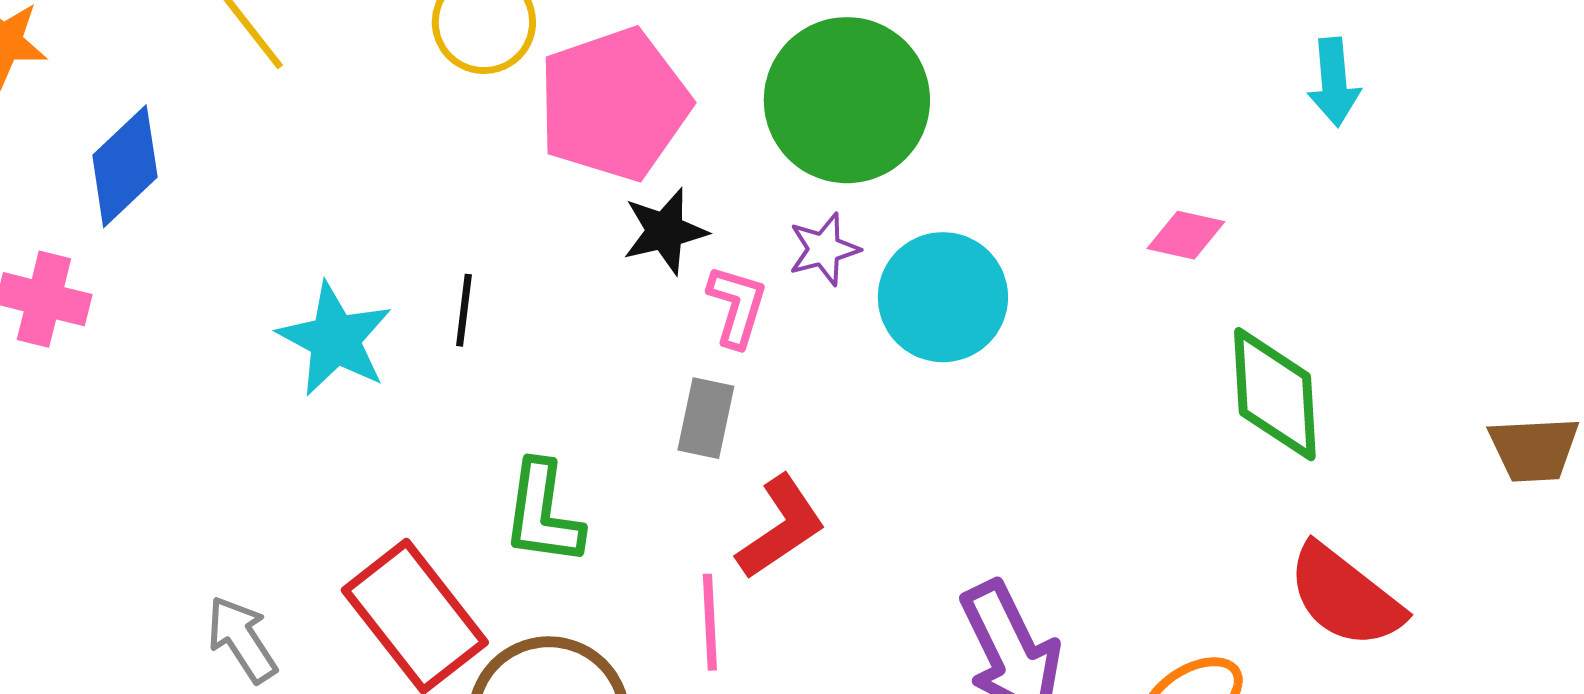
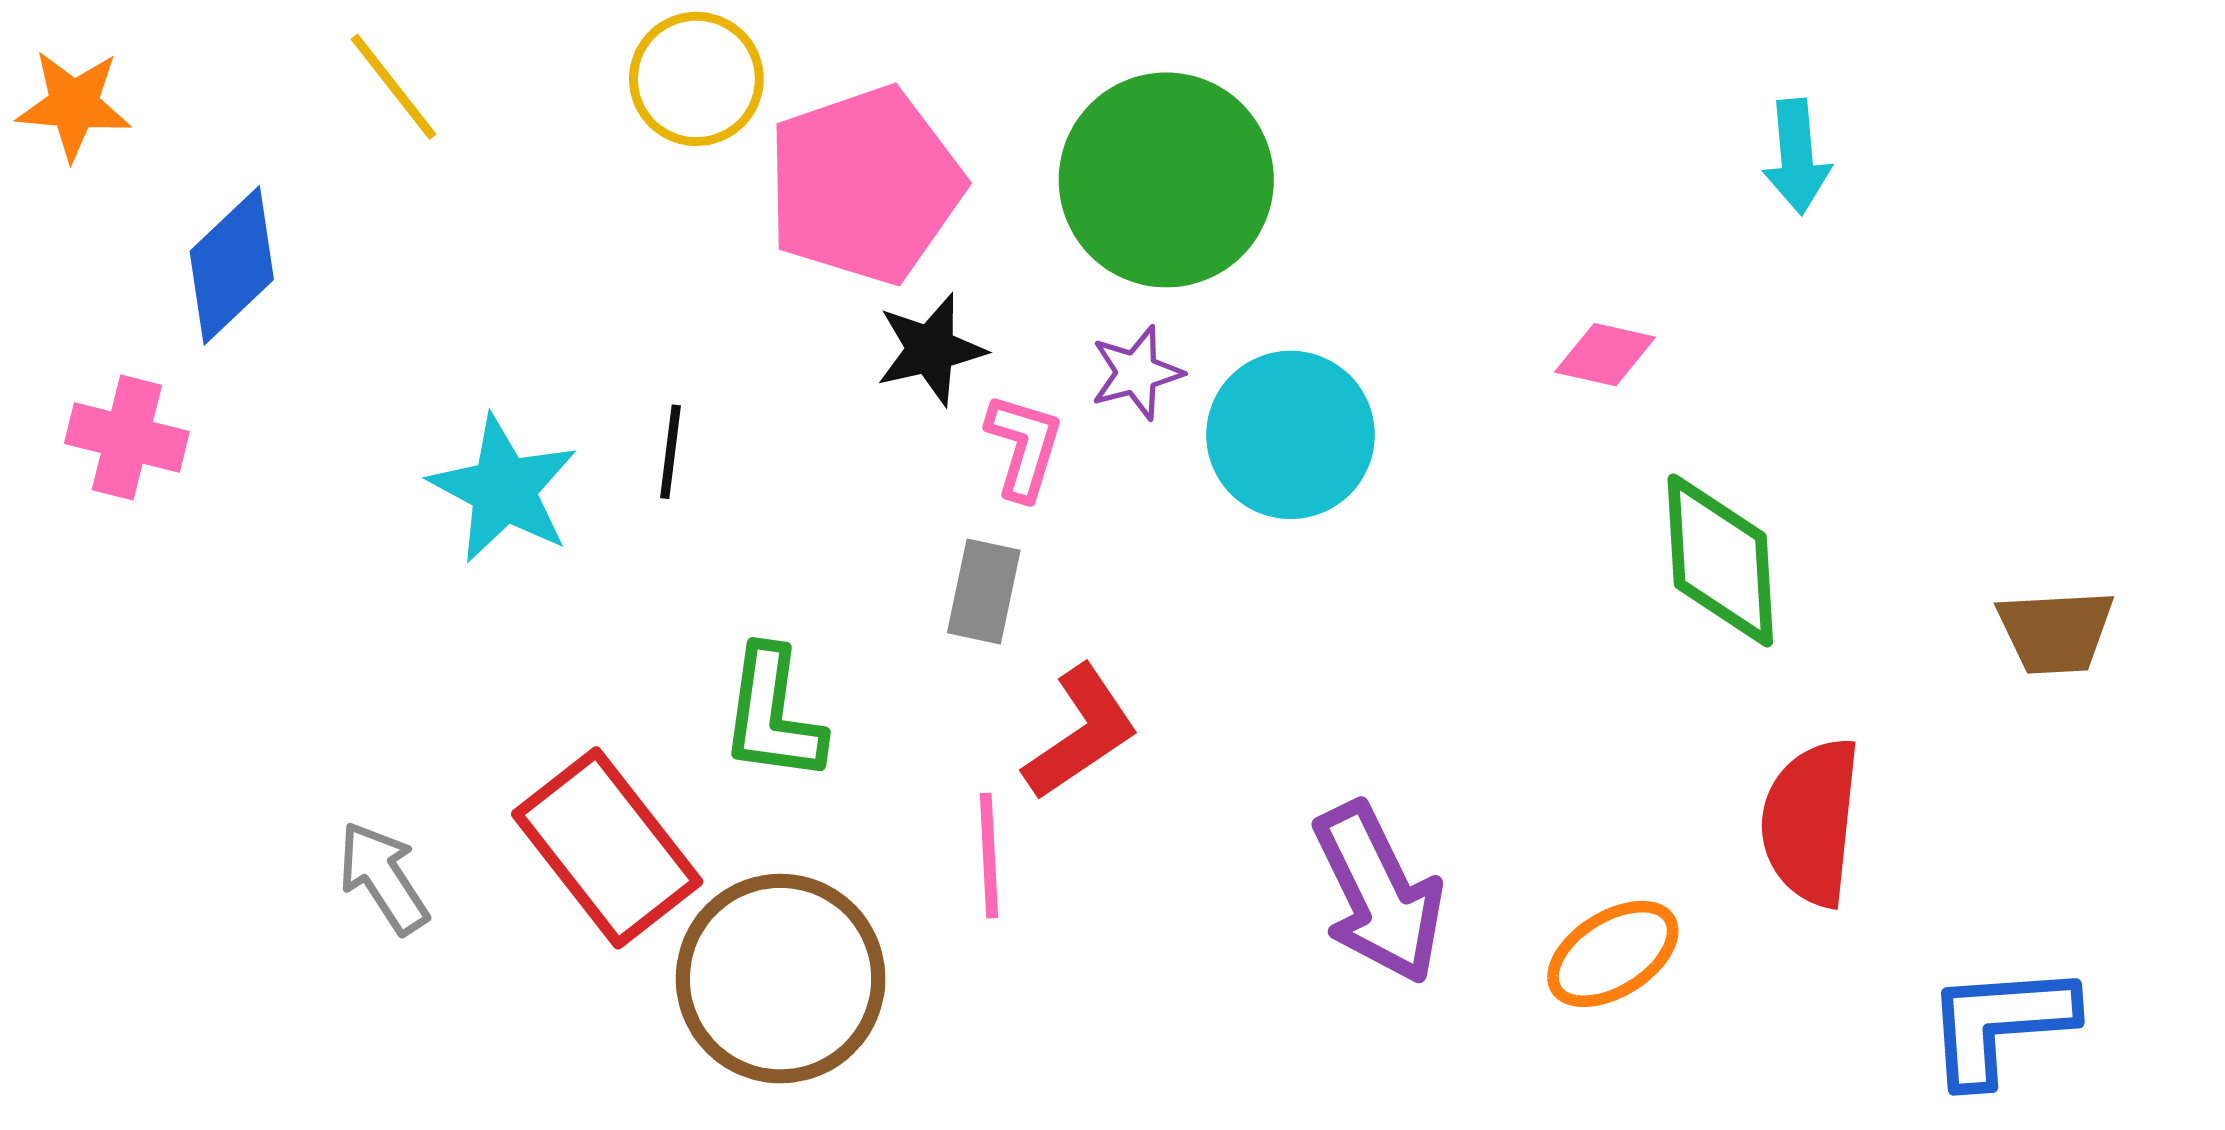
red semicircle: (1345, 596) -> (1811, 822), turned 58

